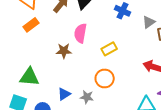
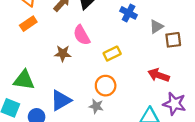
pink semicircle: (80, 33) -> (82, 35), turned -42
blue triangle: (64, 94) -> (61, 100), size x1.5
gray star: (87, 97) -> (96, 106), moved

